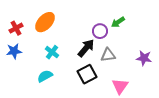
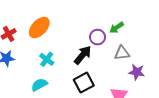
gray triangle: (108, 55) -> (122, 53), moved
purple star: (144, 58) -> (137, 72), moved

